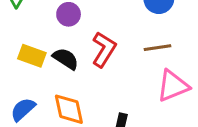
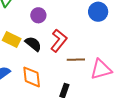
brown line: (157, 48) -> (76, 60), moved

